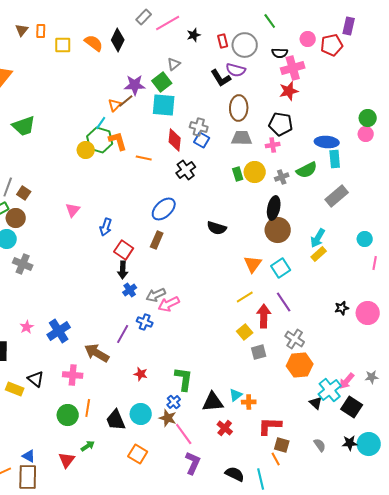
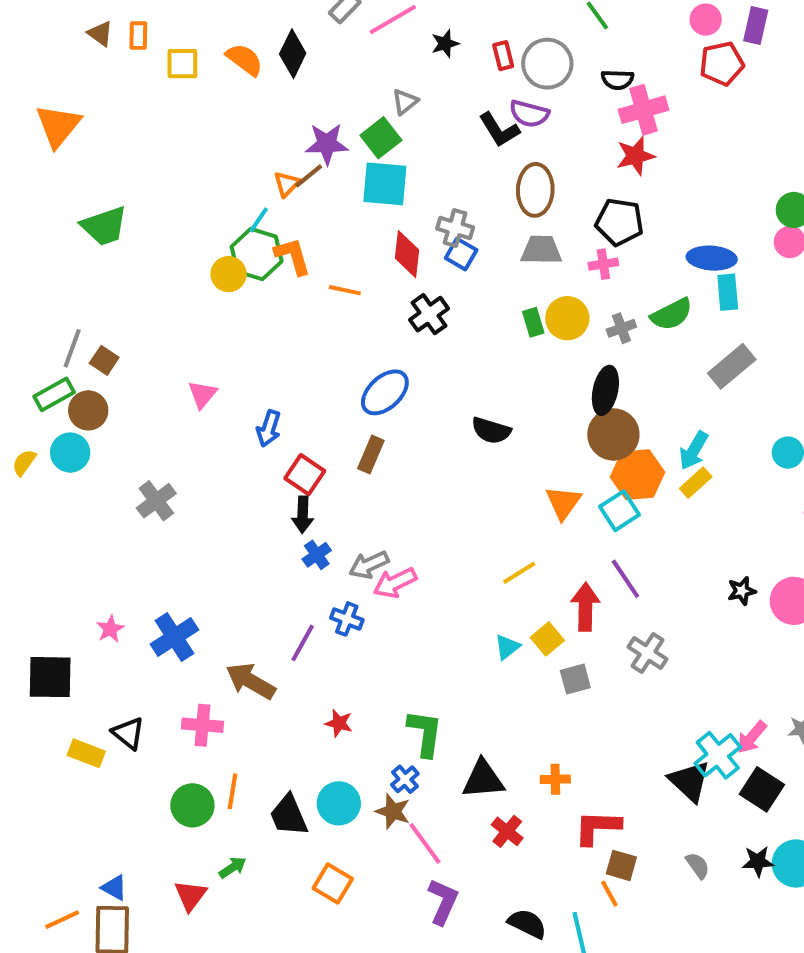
brown triangle: (22, 30) -> (100, 34), turned -32
pink circle: (308, 39) -> (706, 20), moved
gray cross: (23, 264) -> (156, 501), moved, turned 30
yellow line: (245, 297) -> (519, 573), moved
orange hexagon: (300, 365) -> (637, 475), moved
cyan triangle: (236, 395) -> (507, 647), moved
black triangle: (316, 403) -> (690, 781), size x1.6

